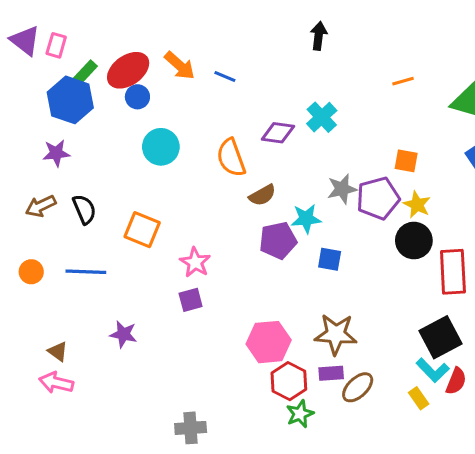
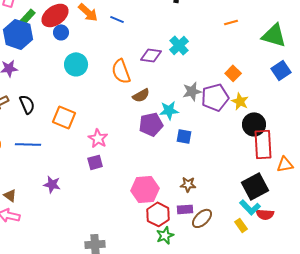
orange square: (406, 161) -> (233, 73), turned 35
black circle: (414, 241) -> (254, 124), moved
brown star: (336, 334) -> (188, 184), size x0.6
red semicircle: (456, 381) -> (265, 214), turned 72

